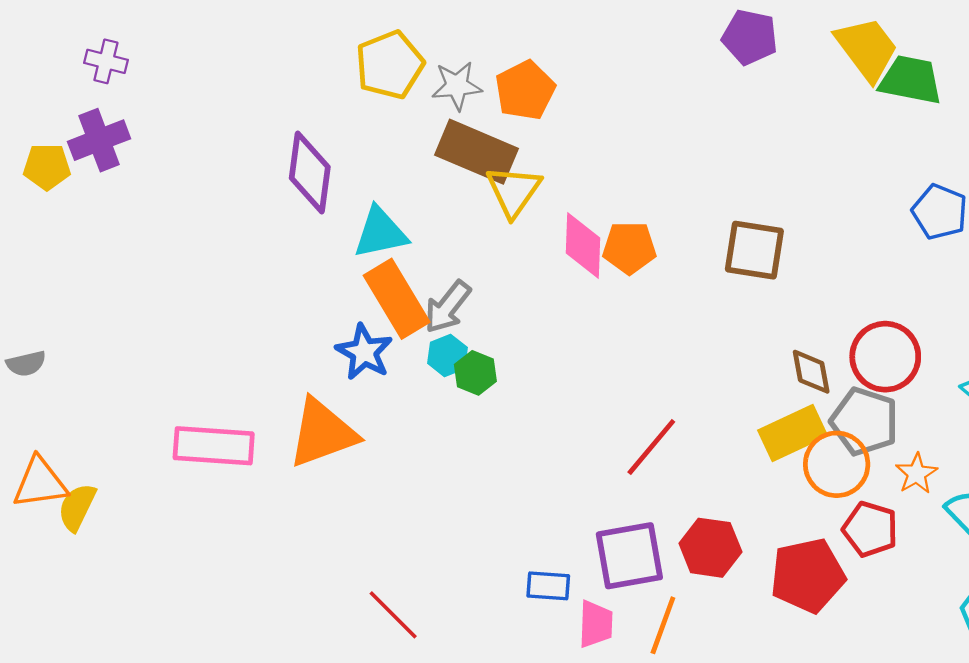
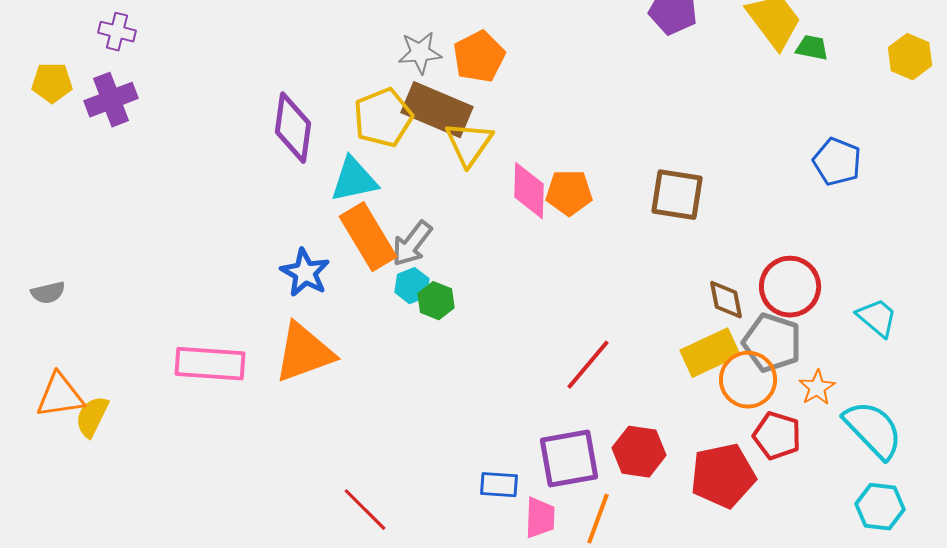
yellow pentagon: (390, 65) -> (383, 118), moved
green trapezoid: (911, 80) -> (812, 48), size x0.6
yellow pentagon: (47, 167) -> (52, 83), moved
blue star: (364, 352) -> (305, 273), moved

